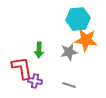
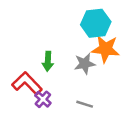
red L-shape: (22, 68) -> (27, 83), turned -35
purple cross: (35, 81) -> (43, 99), turned 32

